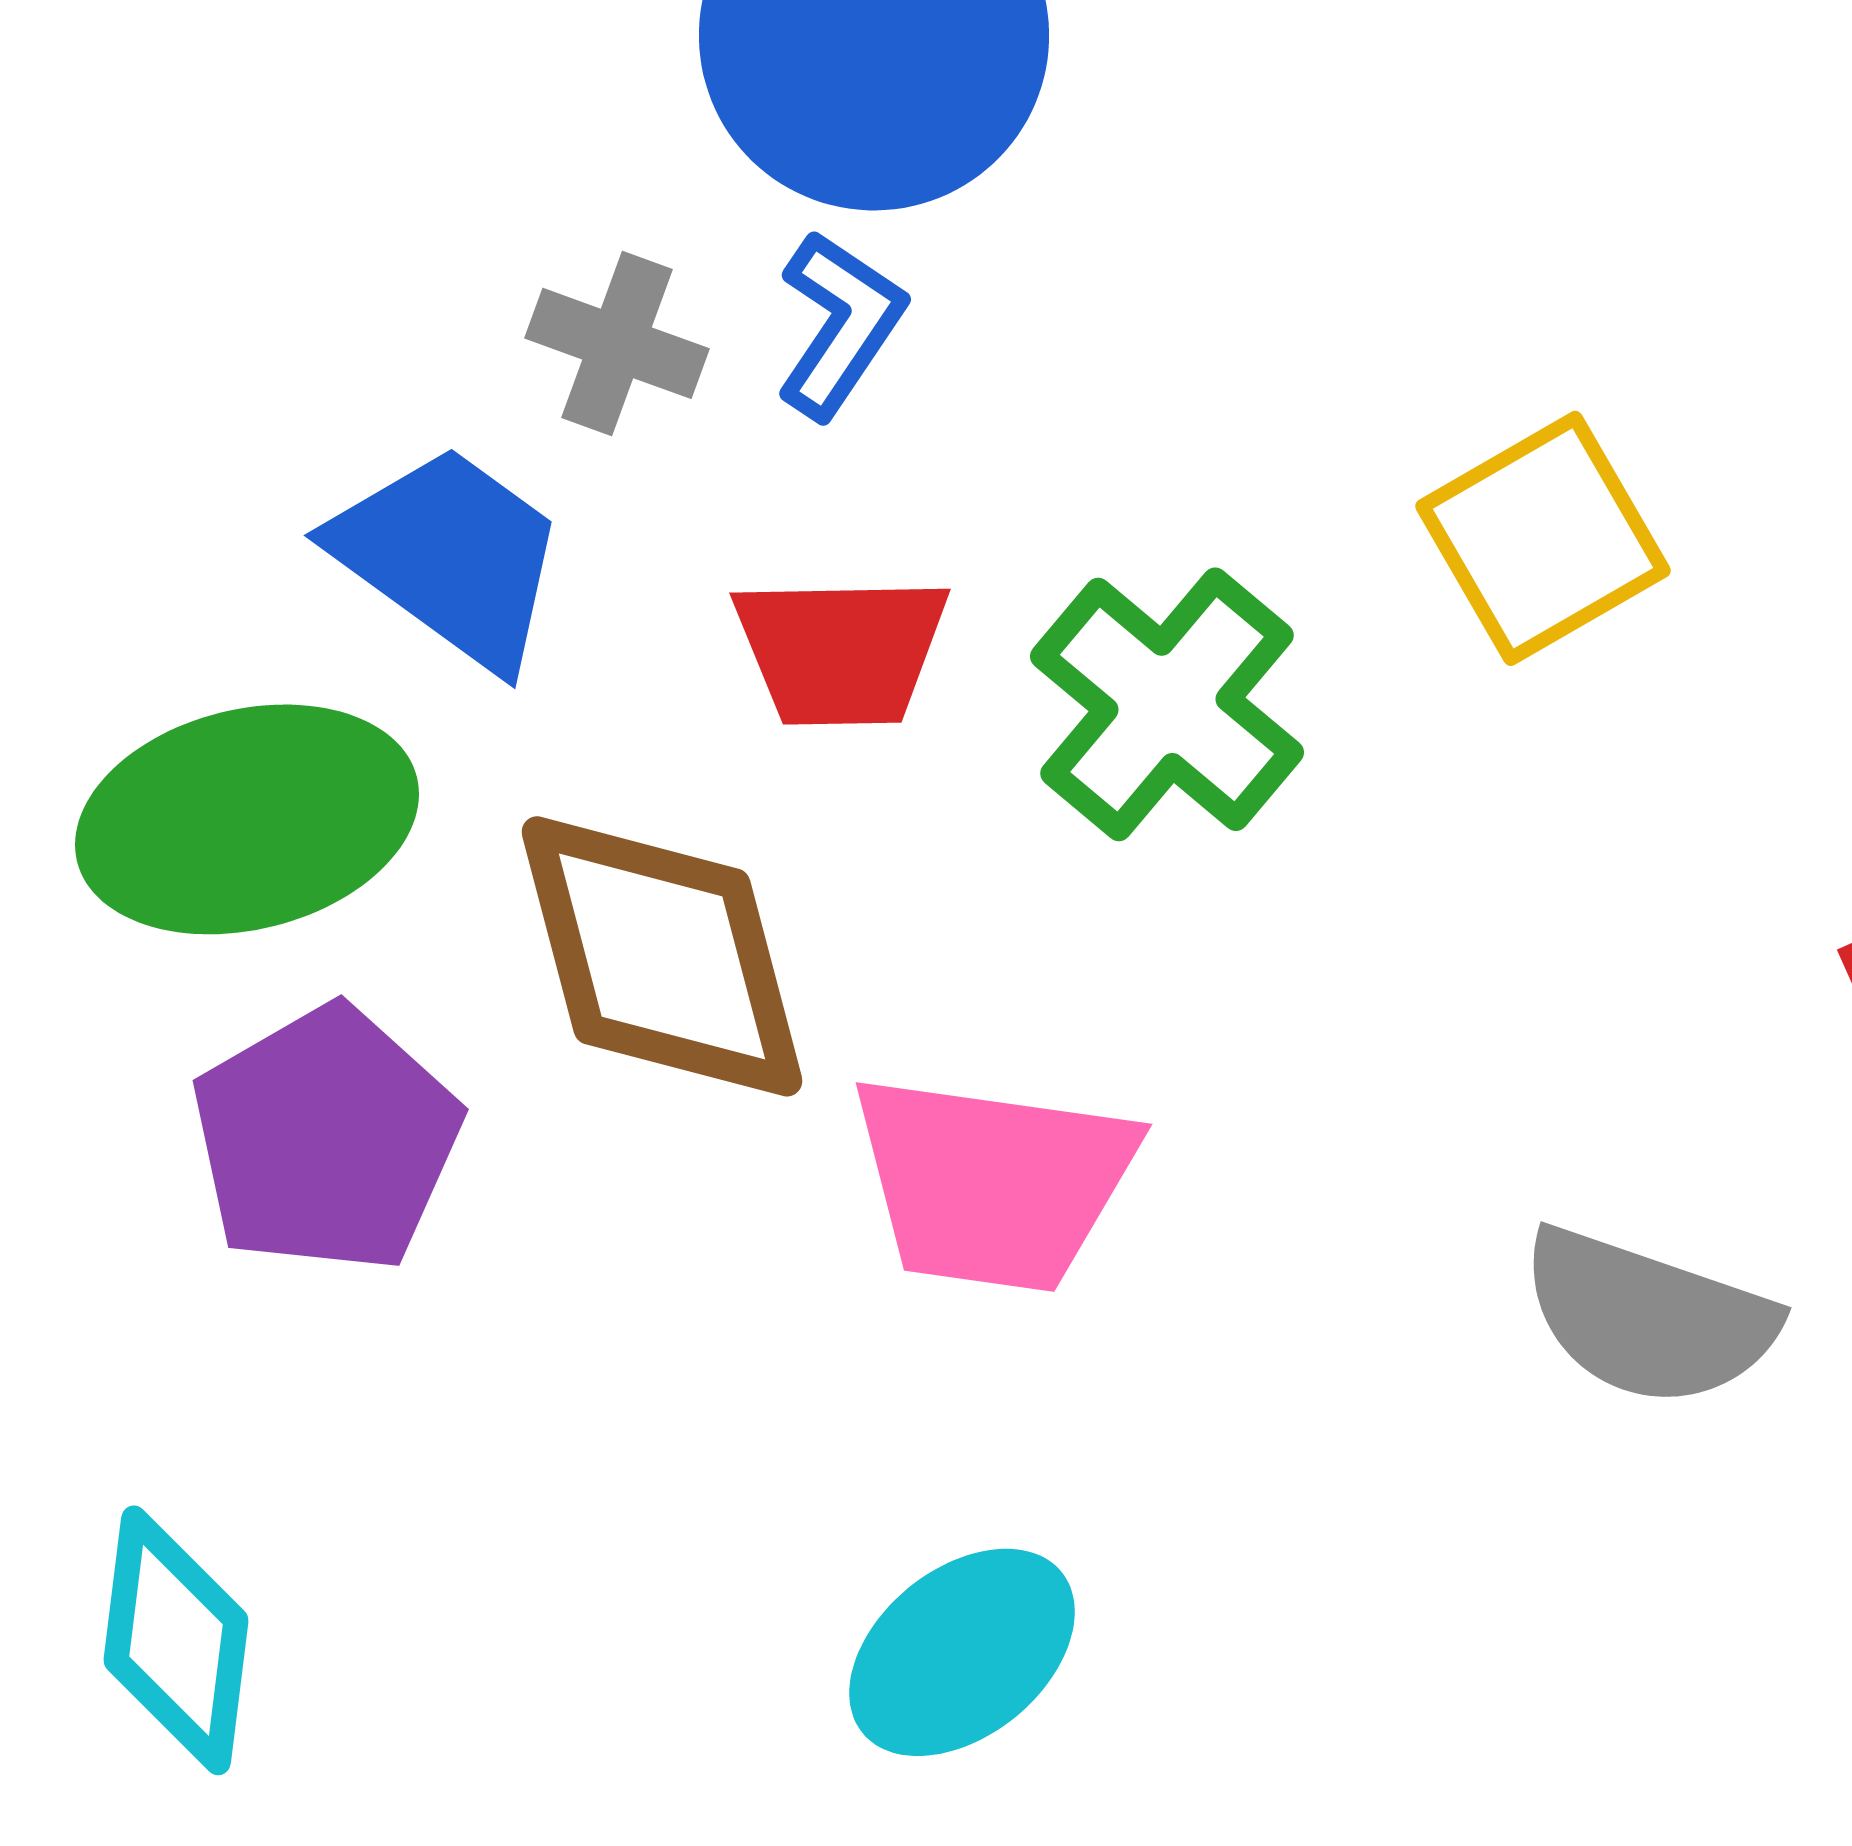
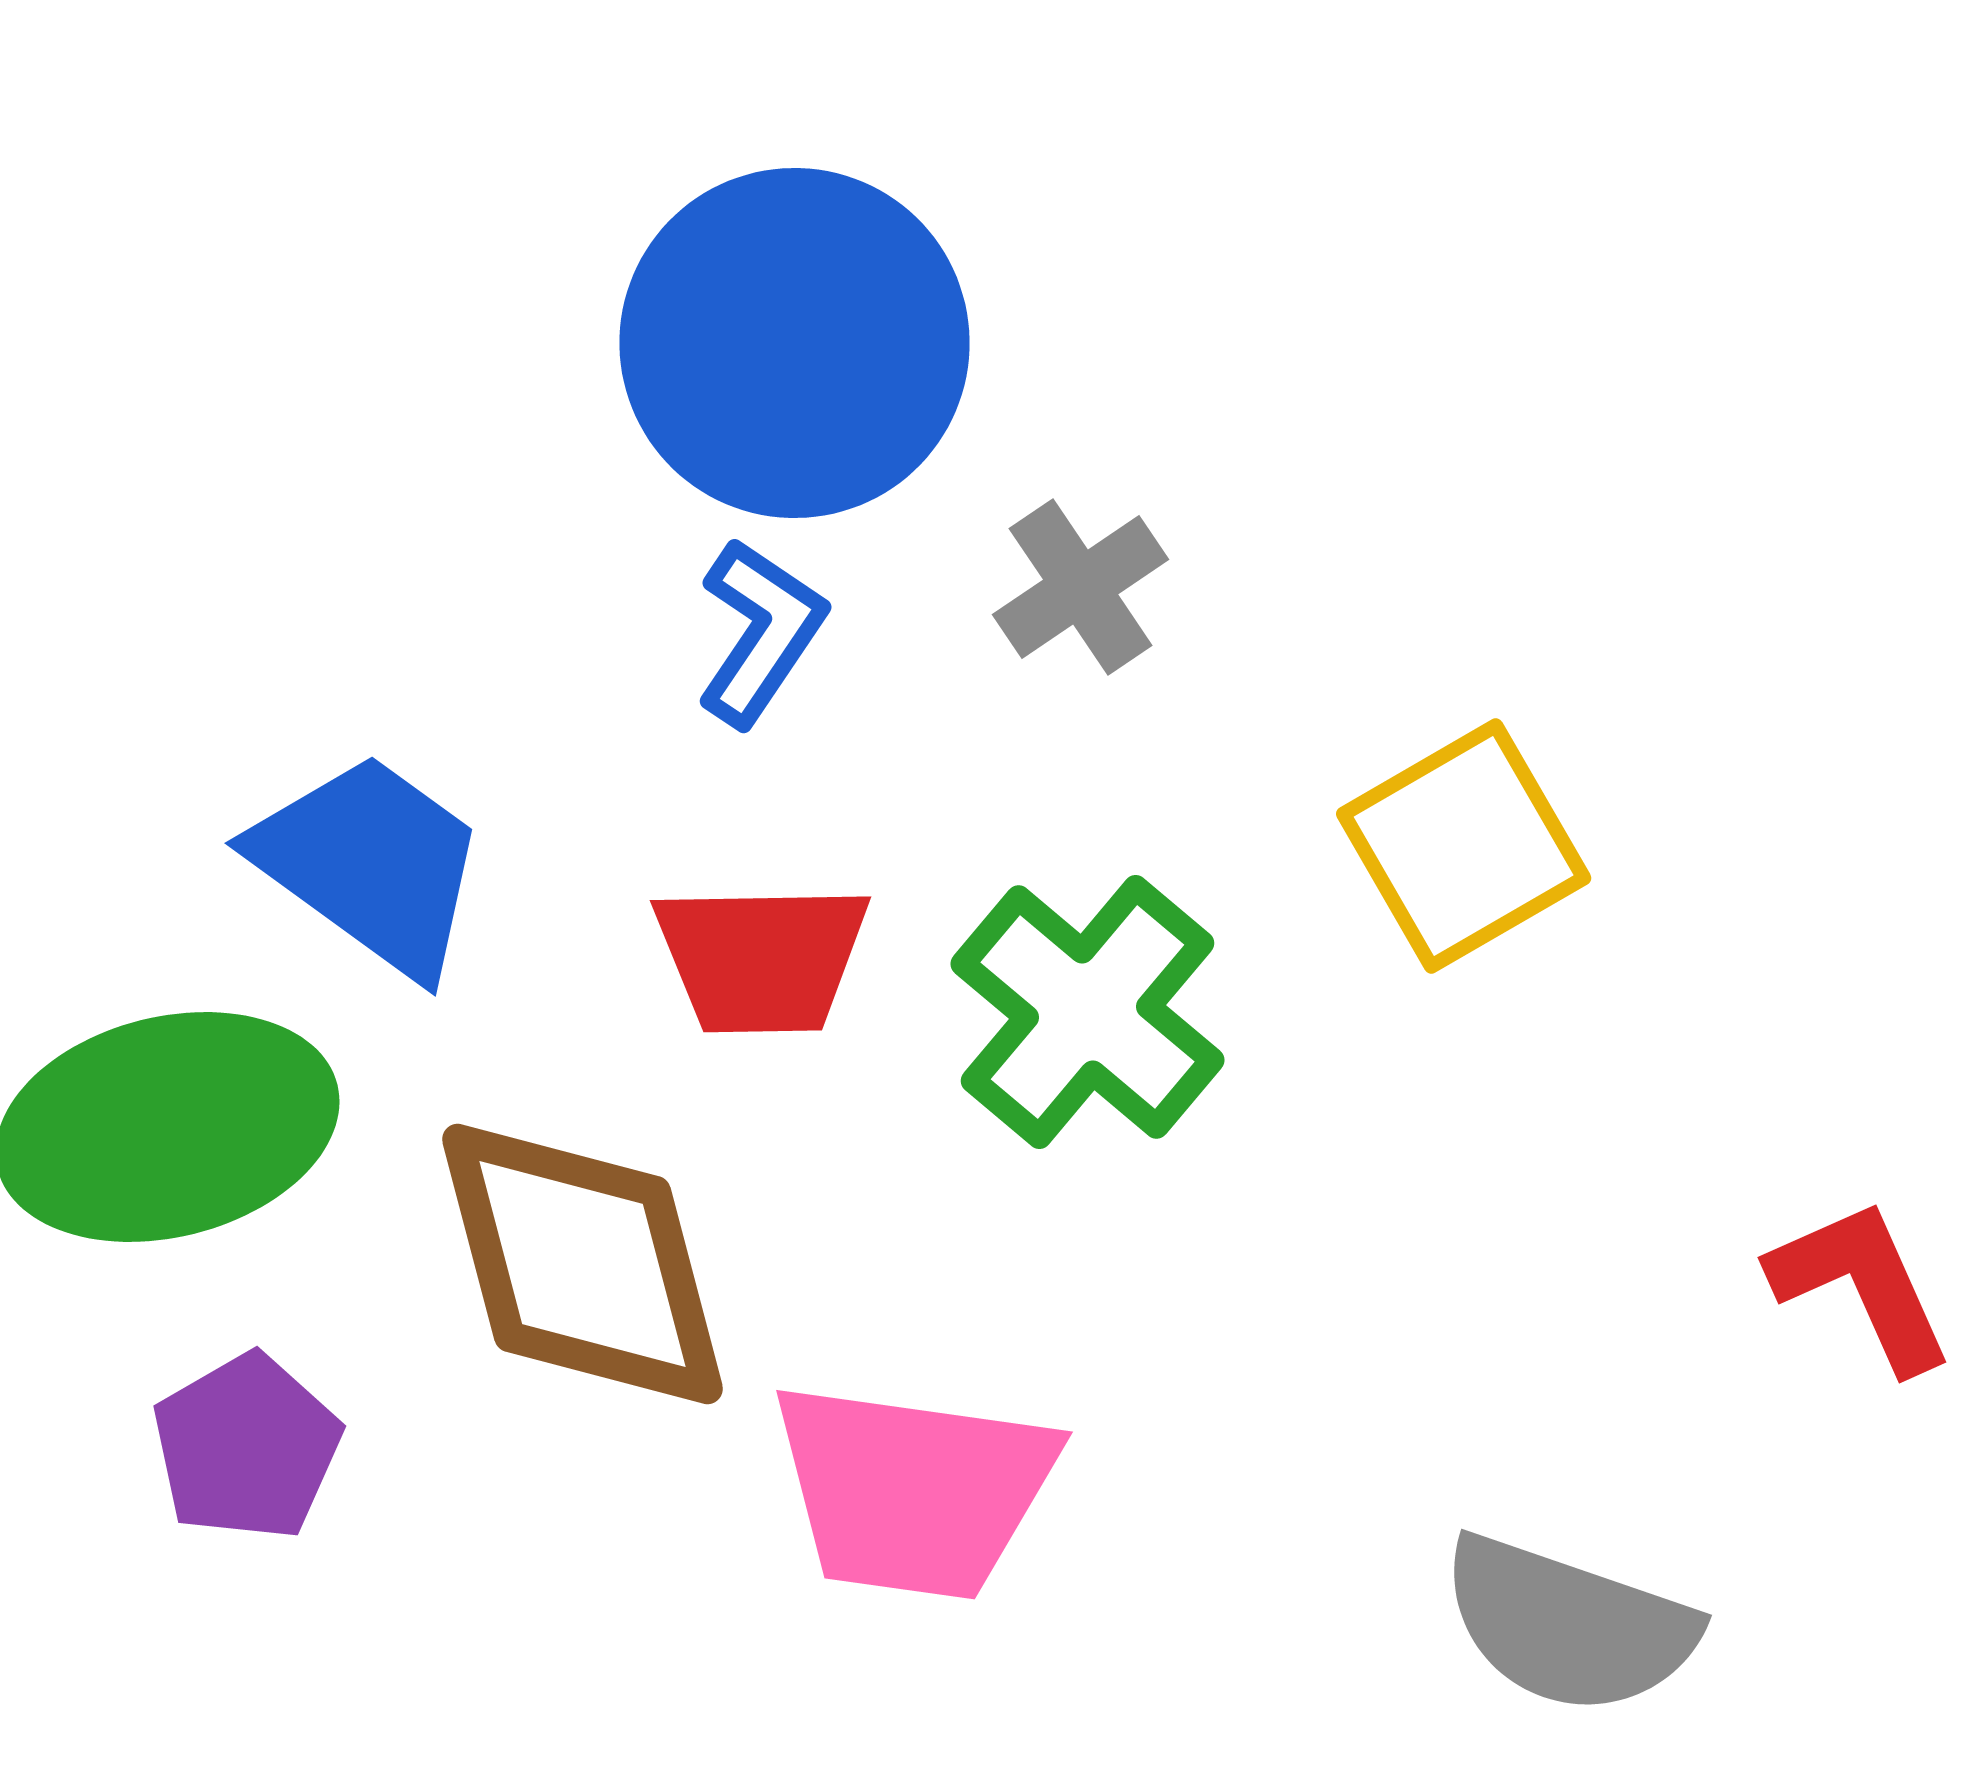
gray cross: (617, 343) -> (1081, 587), moved, turned 36
purple pentagon: (326, 1139) -> (247, 1447), size x0.7

